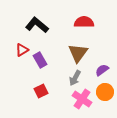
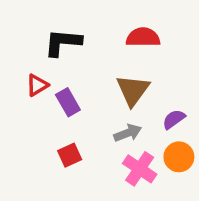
black L-shape: (37, 25) -> (63, 42), turned -35
gray arrow: (75, 78) -> (128, 133), turned -140

